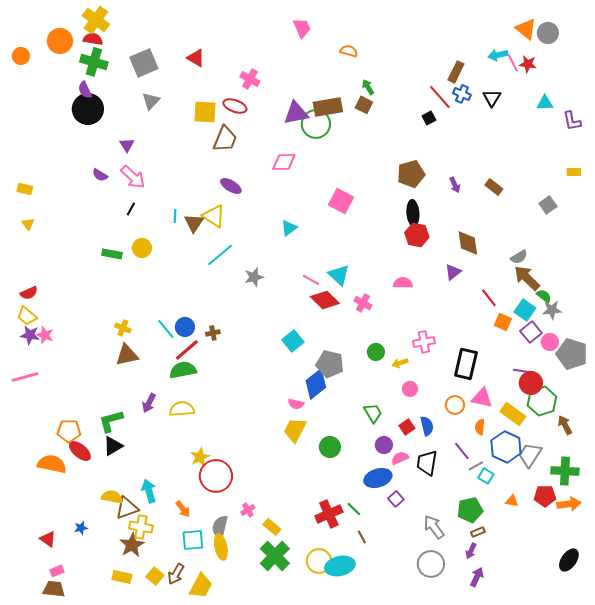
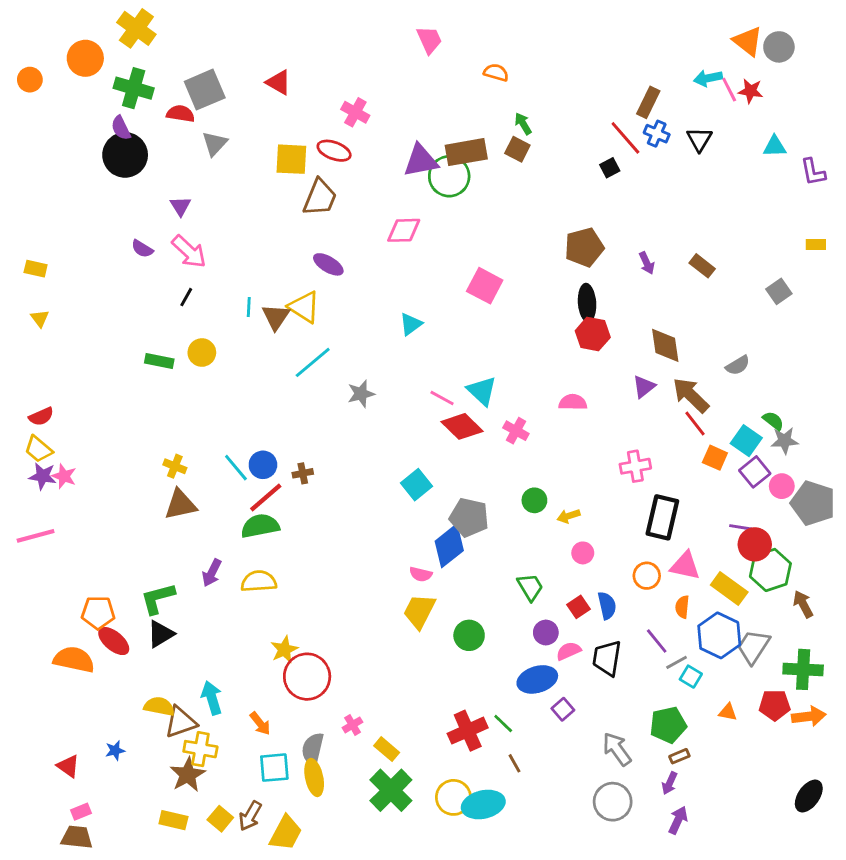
red semicircle: (93, 39) -> (181, 114), moved
brown arrow: (527, 278) -> (691, 395), moved
pink cross: (424, 342) -> (635, 466), moved

